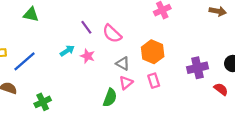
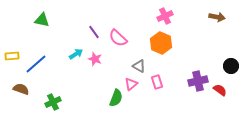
orange hexagon: (153, 52) -> (161, 43), moved
gray triangle: (123, 64) -> (139, 66), moved
purple cross: (197, 68) -> (198, 81), moved

